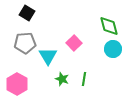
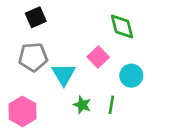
black square: (27, 13) -> (36, 17), turned 35
green diamond: (109, 26) -> (122, 27), moved
cyan circle: (113, 49) -> (131, 76), moved

